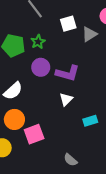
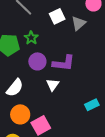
white triangle: (66, 99) -> (53, 85), moved

